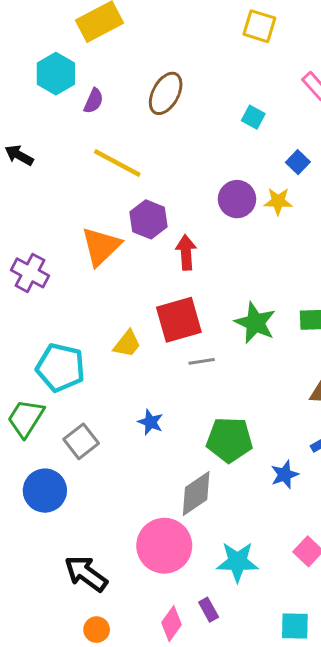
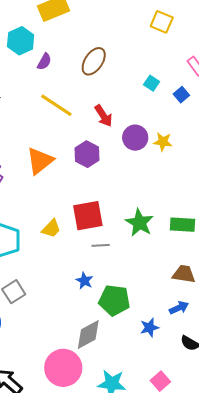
blue square: (298, 162) -> (181, 95), moved
purple hexagon: (149, 219) -> (87, 154), moved
red arrow: (186, 252) -> (103, 116), moved, turned 145
blue star: (150, 422) -> (84, 281), moved

